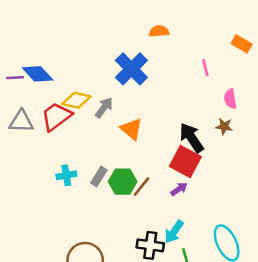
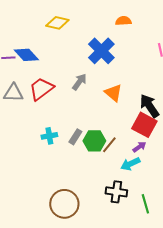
yellow diamond: (76, 100) -> (57, 23), moved
orange triangle: (131, 129) -> (113, 93), moved
cyan arrow: (174, 232) -> (130, 164), moved, turned 30

